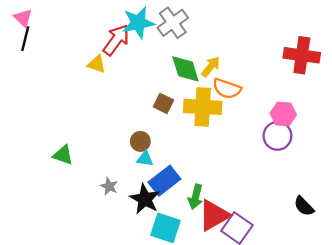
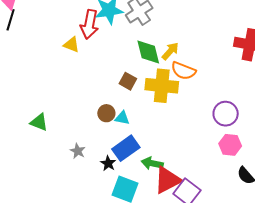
red arrow: (116, 40) -> (89, 24), turned 152
pink hexagon: (283, 114) -> (230, 145), moved
cyan triangle: (145, 159) -> (122, 118), moved
green arrow: (196, 197) -> (152, 163), turned 85
black star: (145, 199) -> (108, 163), size x0.6

